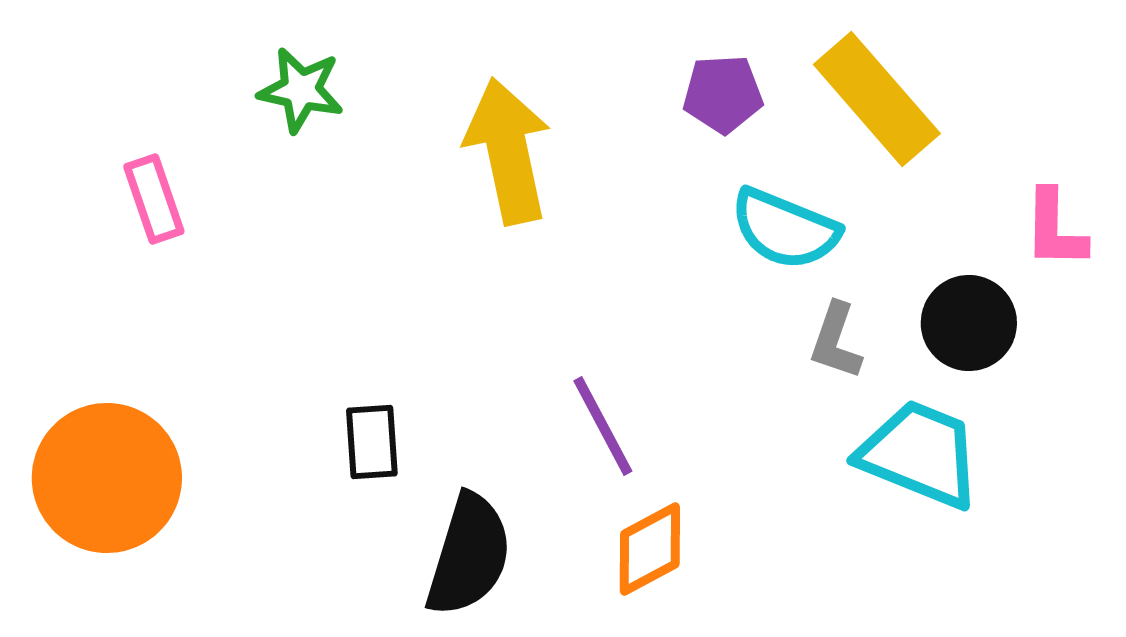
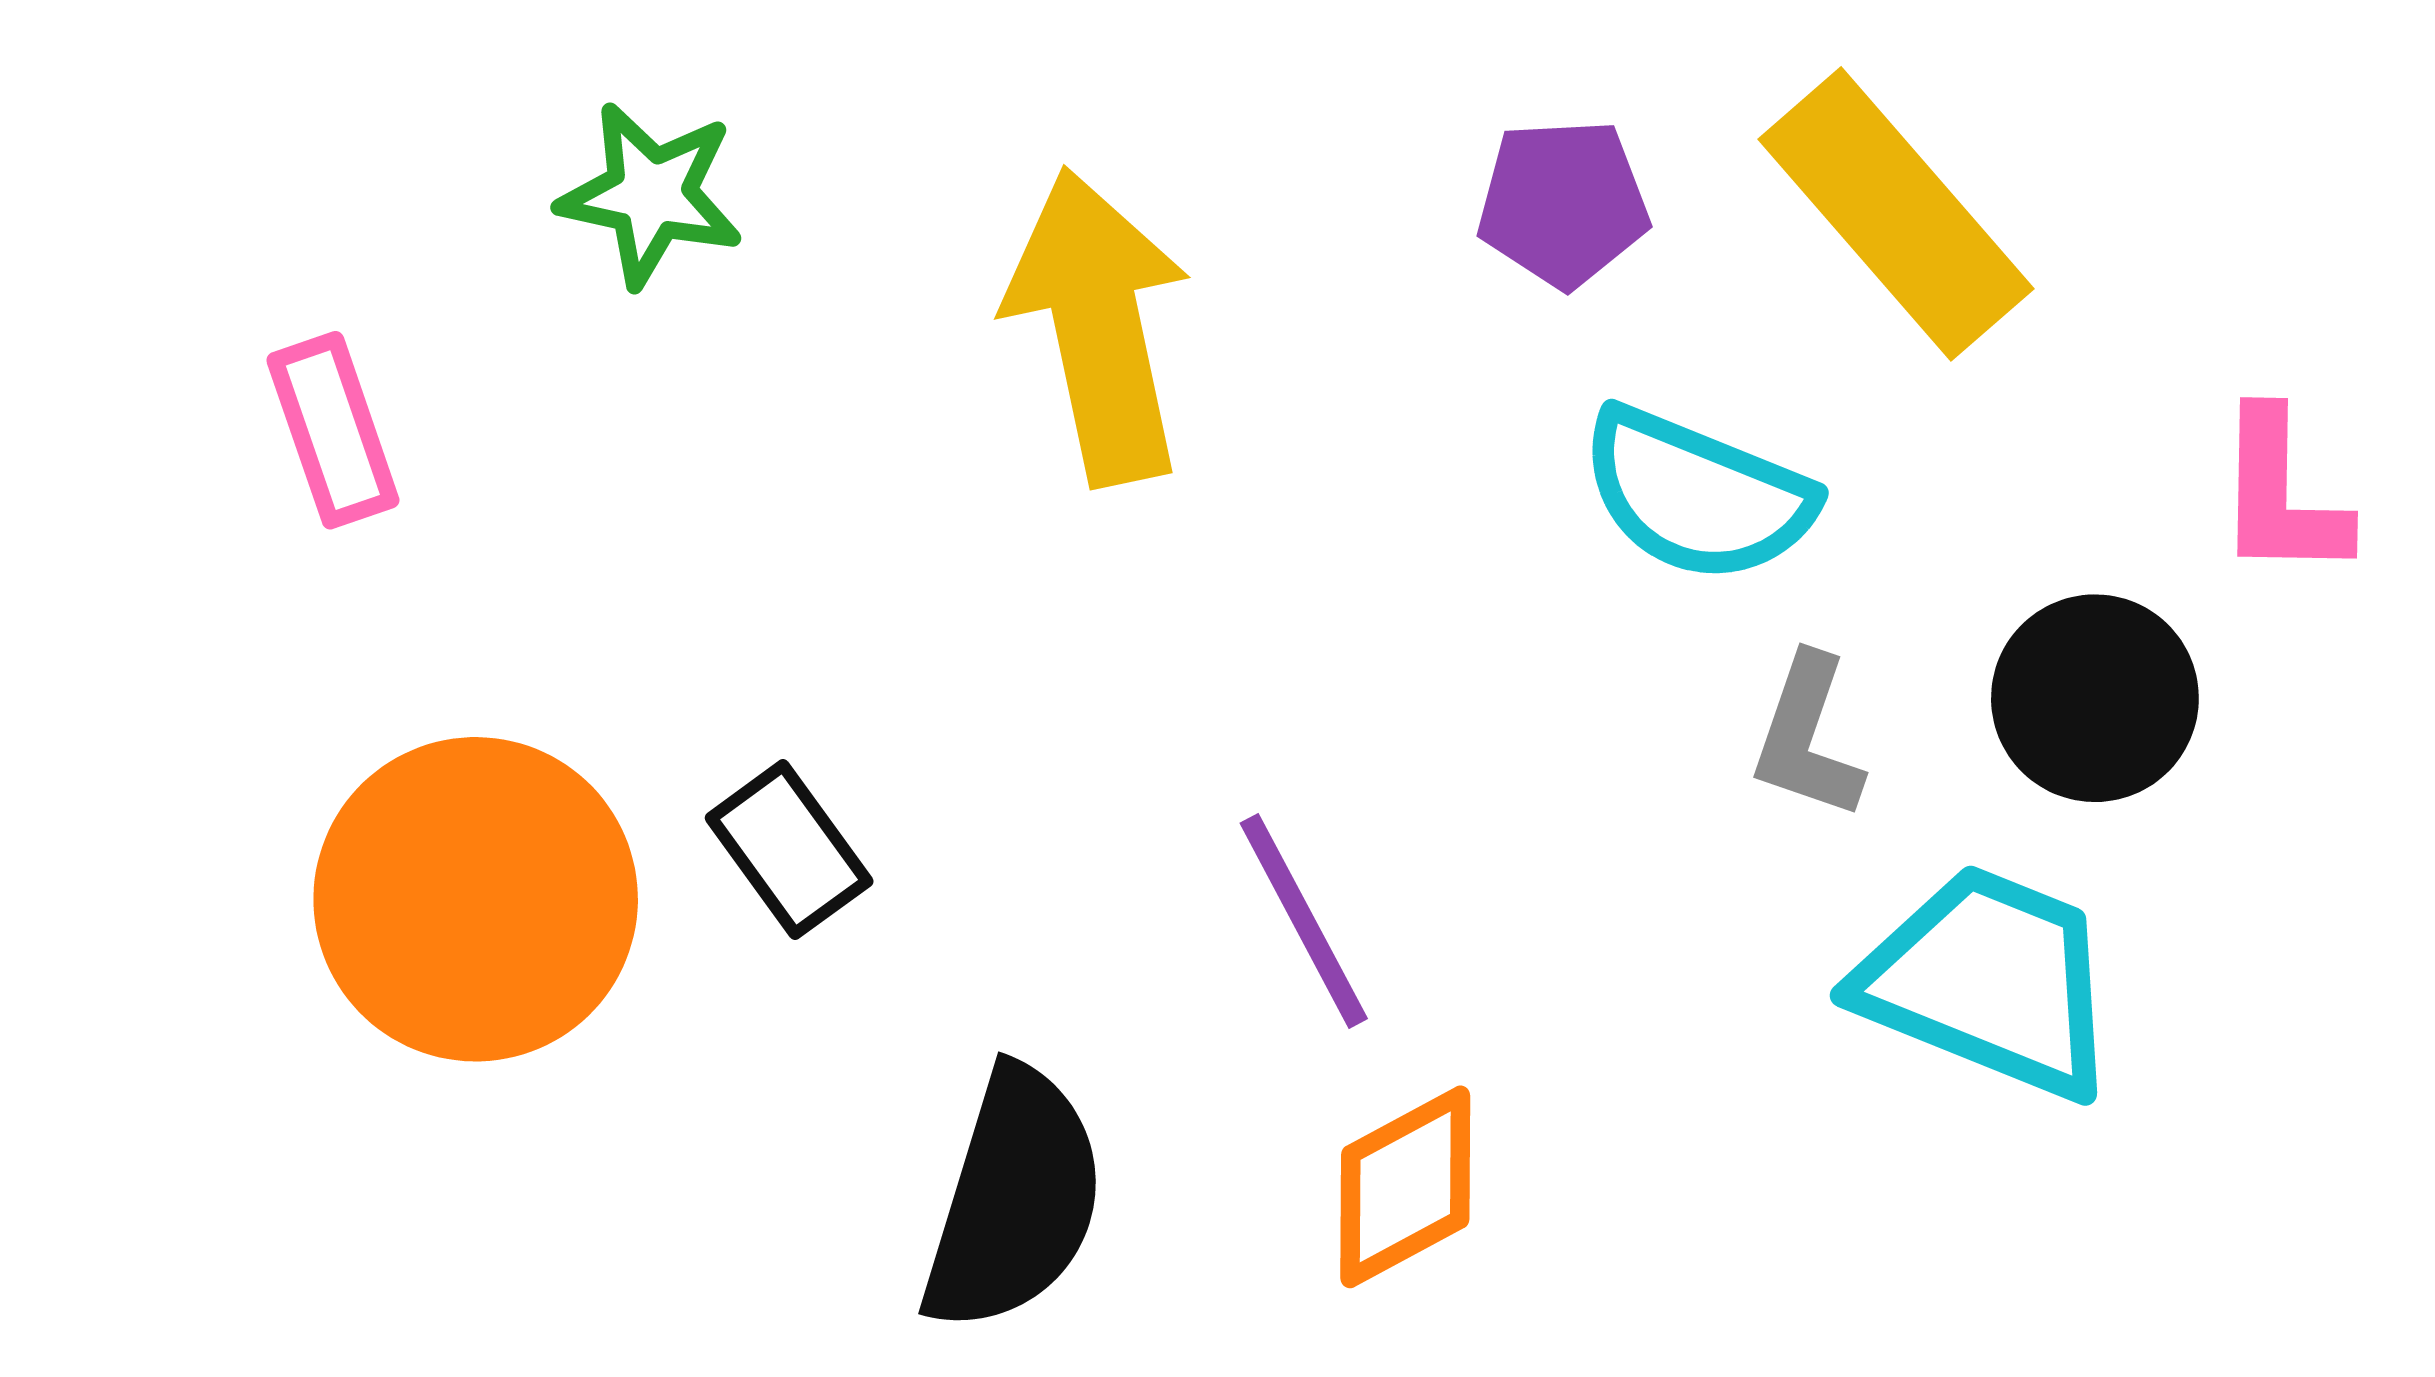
black rectangle: (372, 442) -> (789, 850), moved, turned -32
orange circle: (107, 478) -> (476, 899), moved

